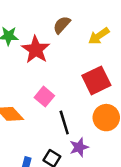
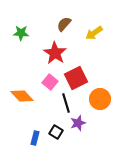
red star: (36, 50) -> (55, 53), moved
red square: (96, 80) -> (76, 78), moved

